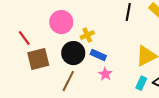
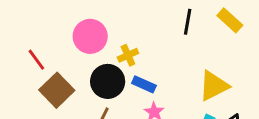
brown square: (38, 59) -> (57, 90), turned -30

